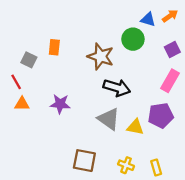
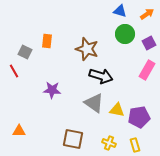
blue triangle: (148, 19) -> (120, 11), moved
green circle: (133, 39) -> (125, 34), moved
orange triangle: (22, 104) -> (19, 131), moved
purple pentagon: (161, 115) -> (139, 117), moved

